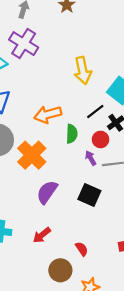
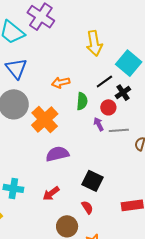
orange arrow: (48, 114) -> (61, 83), size x0.7
purple semicircle: (47, 192) -> (57, 154), turned 40
black square: (89, 195) -> (93, 181), moved

